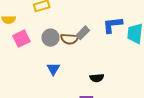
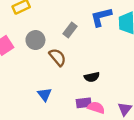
brown semicircle: (69, 39) -> (58, 57), moved, turned -126
blue triangle: (53, 69) -> (45, 94), moved

